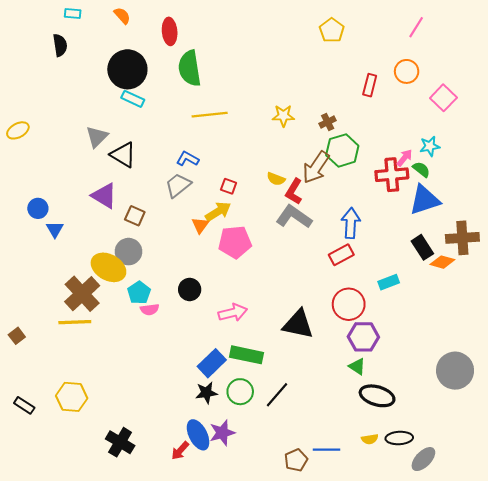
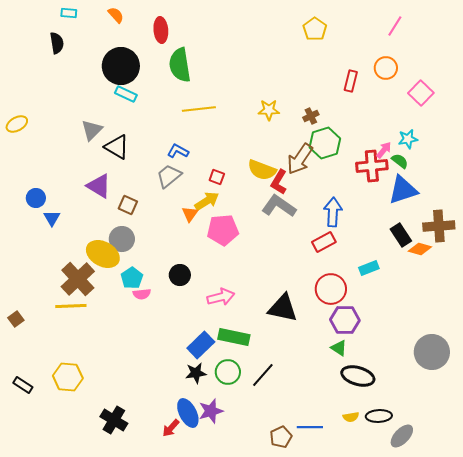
yellow semicircle: (276, 179) -> (262, 170), size x1.6

